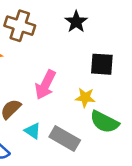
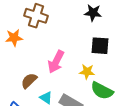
black star: (76, 22) -> (93, 13), moved, turned -30

